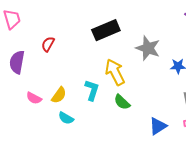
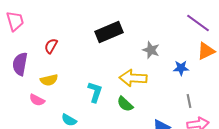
gray star: (148, 48) -> (151, 50), size x0.7
yellow arrow: (115, 72) -> (133, 78), moved, turned -60
yellow semicircle: (59, 95) -> (49, 80), moved, turned 42

